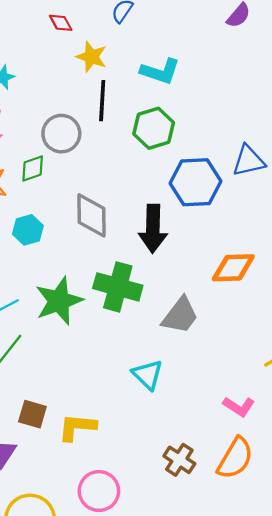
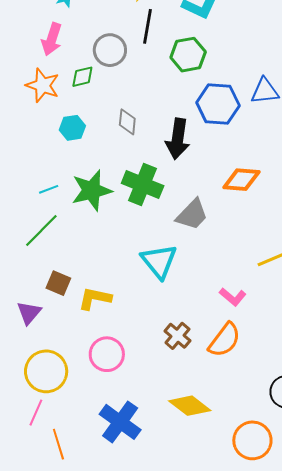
gray diamond: (91, 215) -> (127, 122), size x0.7
cyan triangle: (148, 375) -> (159, 261), size x1.4

